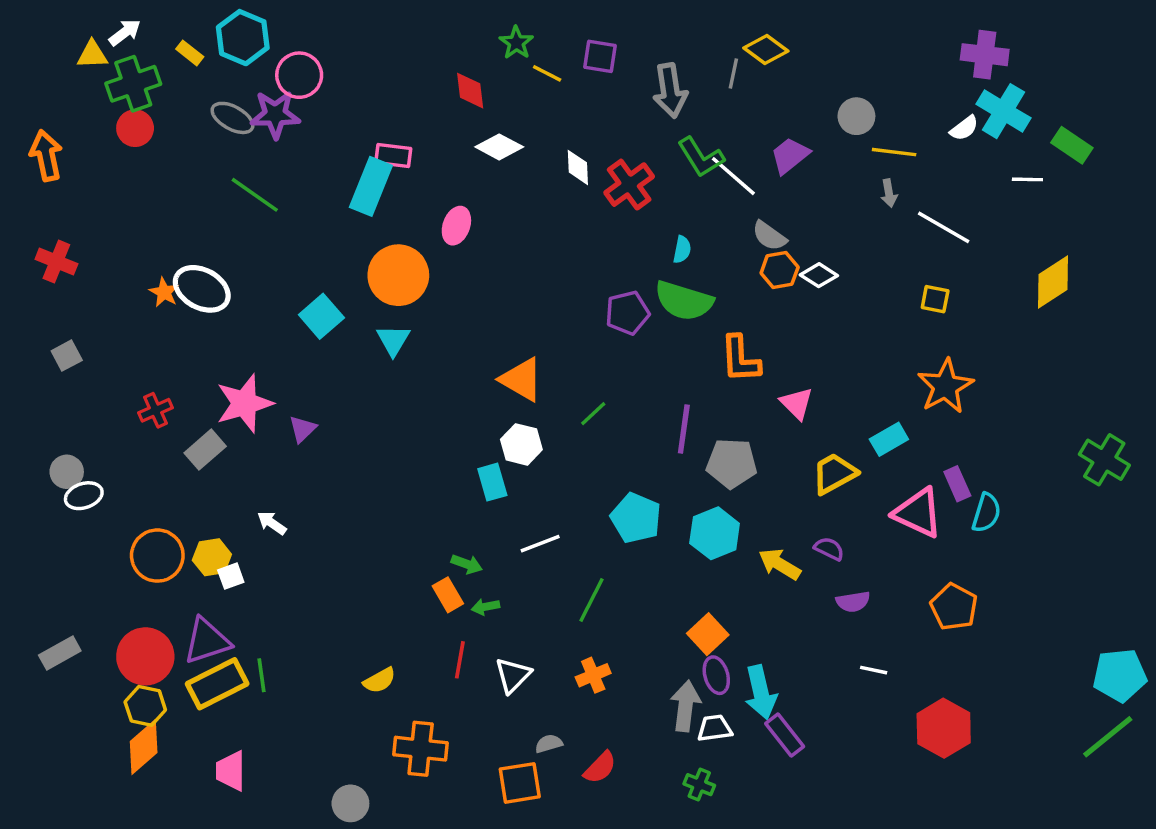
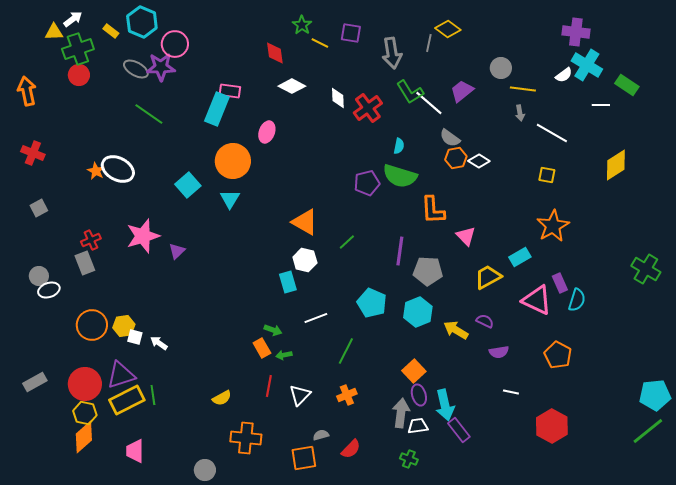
gray rectangle: (205, 450) -> (85, 263), moved, turned -70
white arrow: (272, 523) -> (159, 343), moved
white square: (231, 576) -> (135, 337), turned 35

